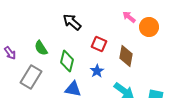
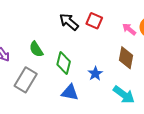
pink arrow: (129, 17) -> (129, 29), moved
red square: (99, 44) -> (94, 21), moved

